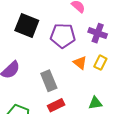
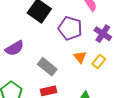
gray rectangle: (49, 81) -> (47, 67), turned -42

